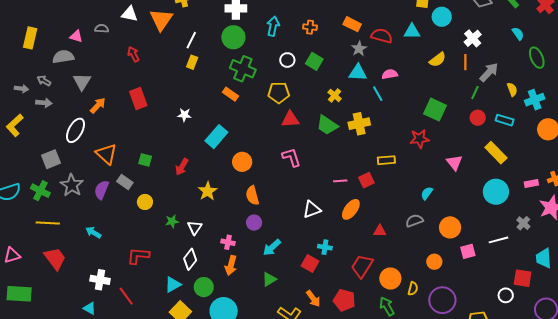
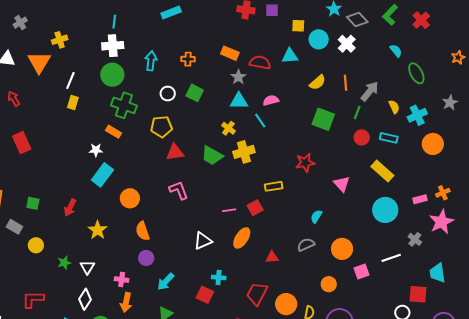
white cross: (473, 38) -> (347, 44), moved
yellow cross: (335, 95) -> (228, 128), moved
green square: (435, 110) -> (323, 119), moved
white star: (184, 115) -> (96, 150), moved

